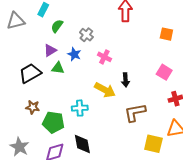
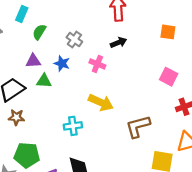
purple triangle: (50, 50) -> (33, 61), turned 32
black arrow: (126, 80) -> (118, 43), moved, turned -104
brown star: (33, 107) -> (16, 117), moved
green pentagon: (53, 122) -> (27, 155), moved

